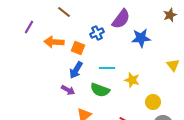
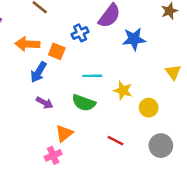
blue arrow: (76, 70) -> (38, 72), moved
yellow circle: (153, 102) -> (149, 108), moved

